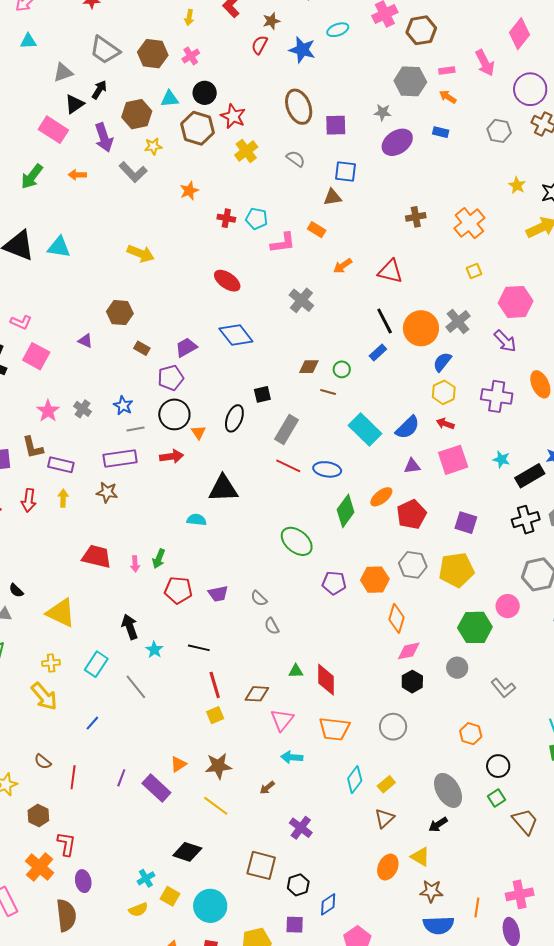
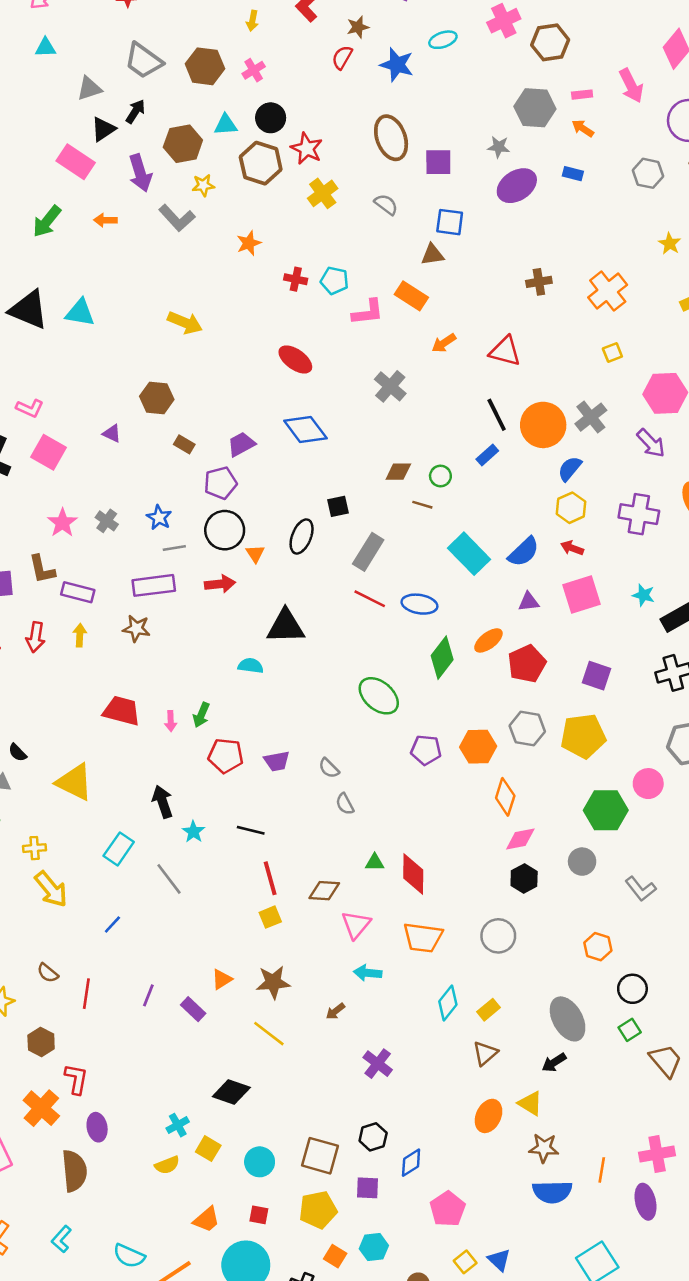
orange rectangle: (317, 230) -> (411, 296), size x1.4
yellow cross: (51, 663) -> (35, 848), moved
purple rectangle: (156, 788) -> (193, 1009), size x0.7
brown square: (261, 865) -> (320, 1156), moved
cyan circle: (210, 906) -> (260, 1162), size x0.7

